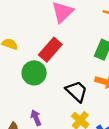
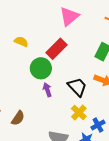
purple arrow: (36, 118) -> (47, 90), moved

